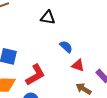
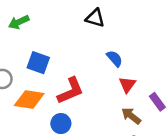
red triangle: (78, 65) -> (127, 85), turned 40

